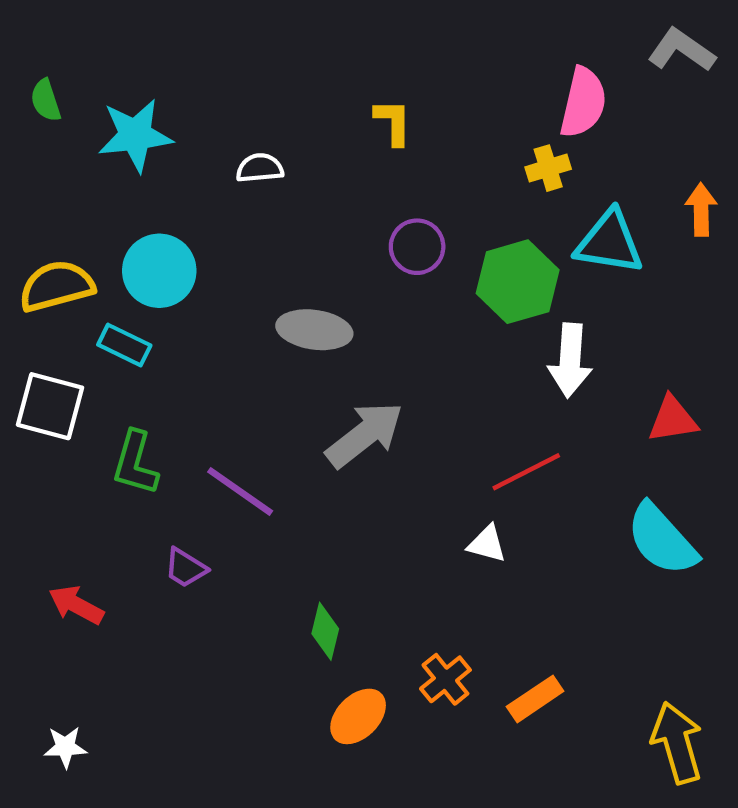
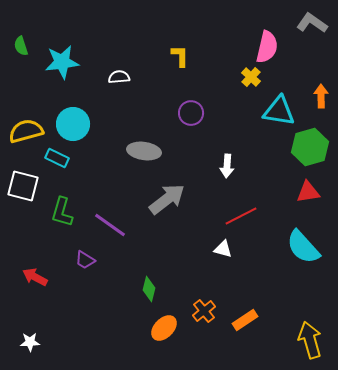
yellow cross: (548, 168) -> (251, 77), turned -30
green hexagon: (518, 282) -> (310, 147), moved
white arrow: (570, 360) -> (227, 166), moved, size x0.7

